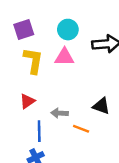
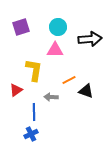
yellow L-shape: (33, 61) -> (34, 70), moved
red triangle: (27, 101) -> (16, 90), moved
orange line: (81, 129) -> (69, 80), moved, turned -48

